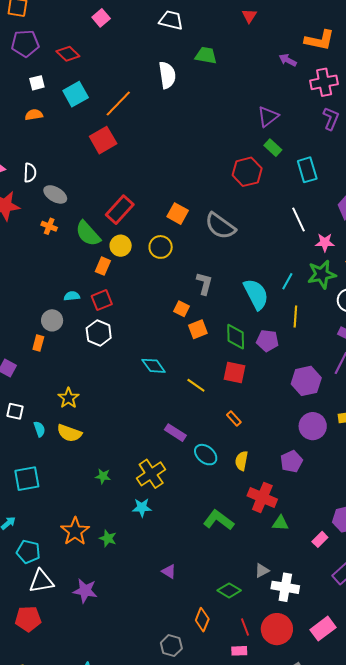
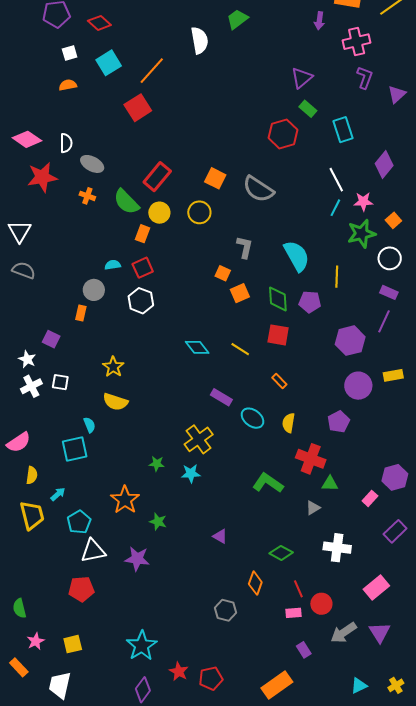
green trapezoid: (206, 55) -> (237, 19), turned -45
purple arrow: (288, 60) -> (319, 21), turned -108
cyan line: (287, 281) -> (335, 208), moved
cyan diamond: (154, 366) -> (197, 347), moved
cyan semicircle: (39, 429) -> (90, 425), moved
green star: (103, 476) -> (157, 464), moved
green star: (108, 538) -> (158, 522), moved
cyan pentagon: (28, 552) -> (79, 522), turned 30
gray triangle: (262, 571) -> (313, 508), moved
red circle: (277, 629) -> (321, 604), moved, size x0.7

